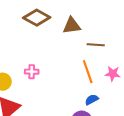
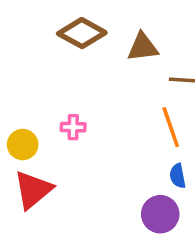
blue semicircle: (92, 100) -> (178, 176), turned -72

